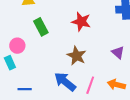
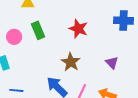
pink circle: (17, 46) -> (14, 37), moved

